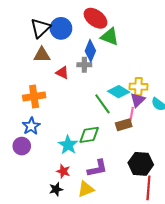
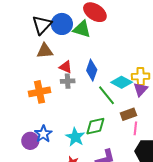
green triangle: (110, 37) -> (82, 29), moved
blue diamond: (90, 51) -> (92, 70), moved
gray cross: (84, 65) -> (68, 81), moved
pink line: (132, 114) -> (135, 128), moved
blue star: (31, 126) -> (43, 134), moved

